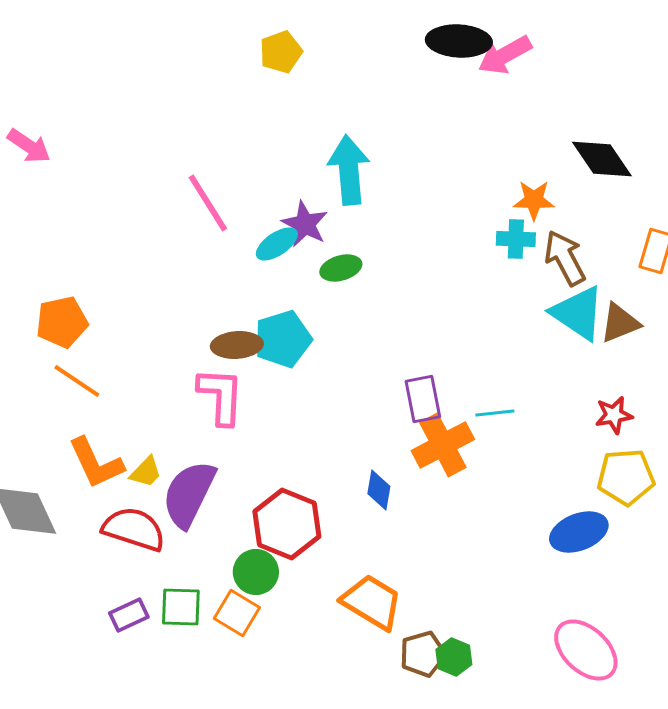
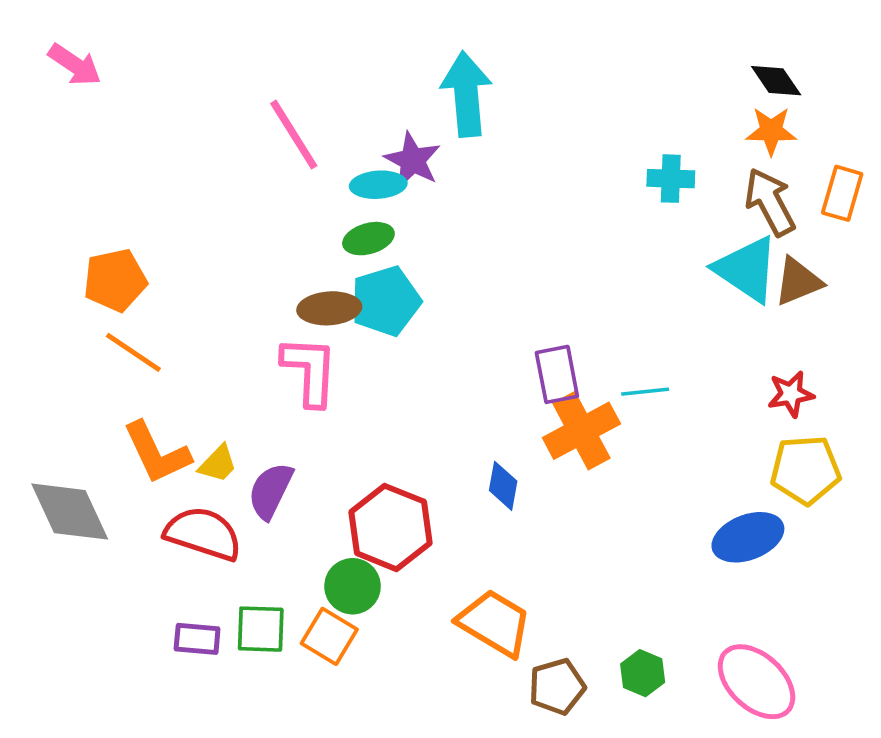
black diamond: (602, 159) -> (776, 81), size x0.7
orange star: (534, 200) -> (771, 131), moved
cyan ellipse: (277, 244) -> (378, 185), turned 30
brown arrow: (565, 258) -> (770, 202), moved
green ellipse: (341, 268) -> (368, 239), moved
purple semicircle: (189, 494) -> (271, 491), size x0.7
purple rectangle: (129, 615) -> (197, 639), turned 30
green hexagon: (454, 657) -> (643, 673), moved

